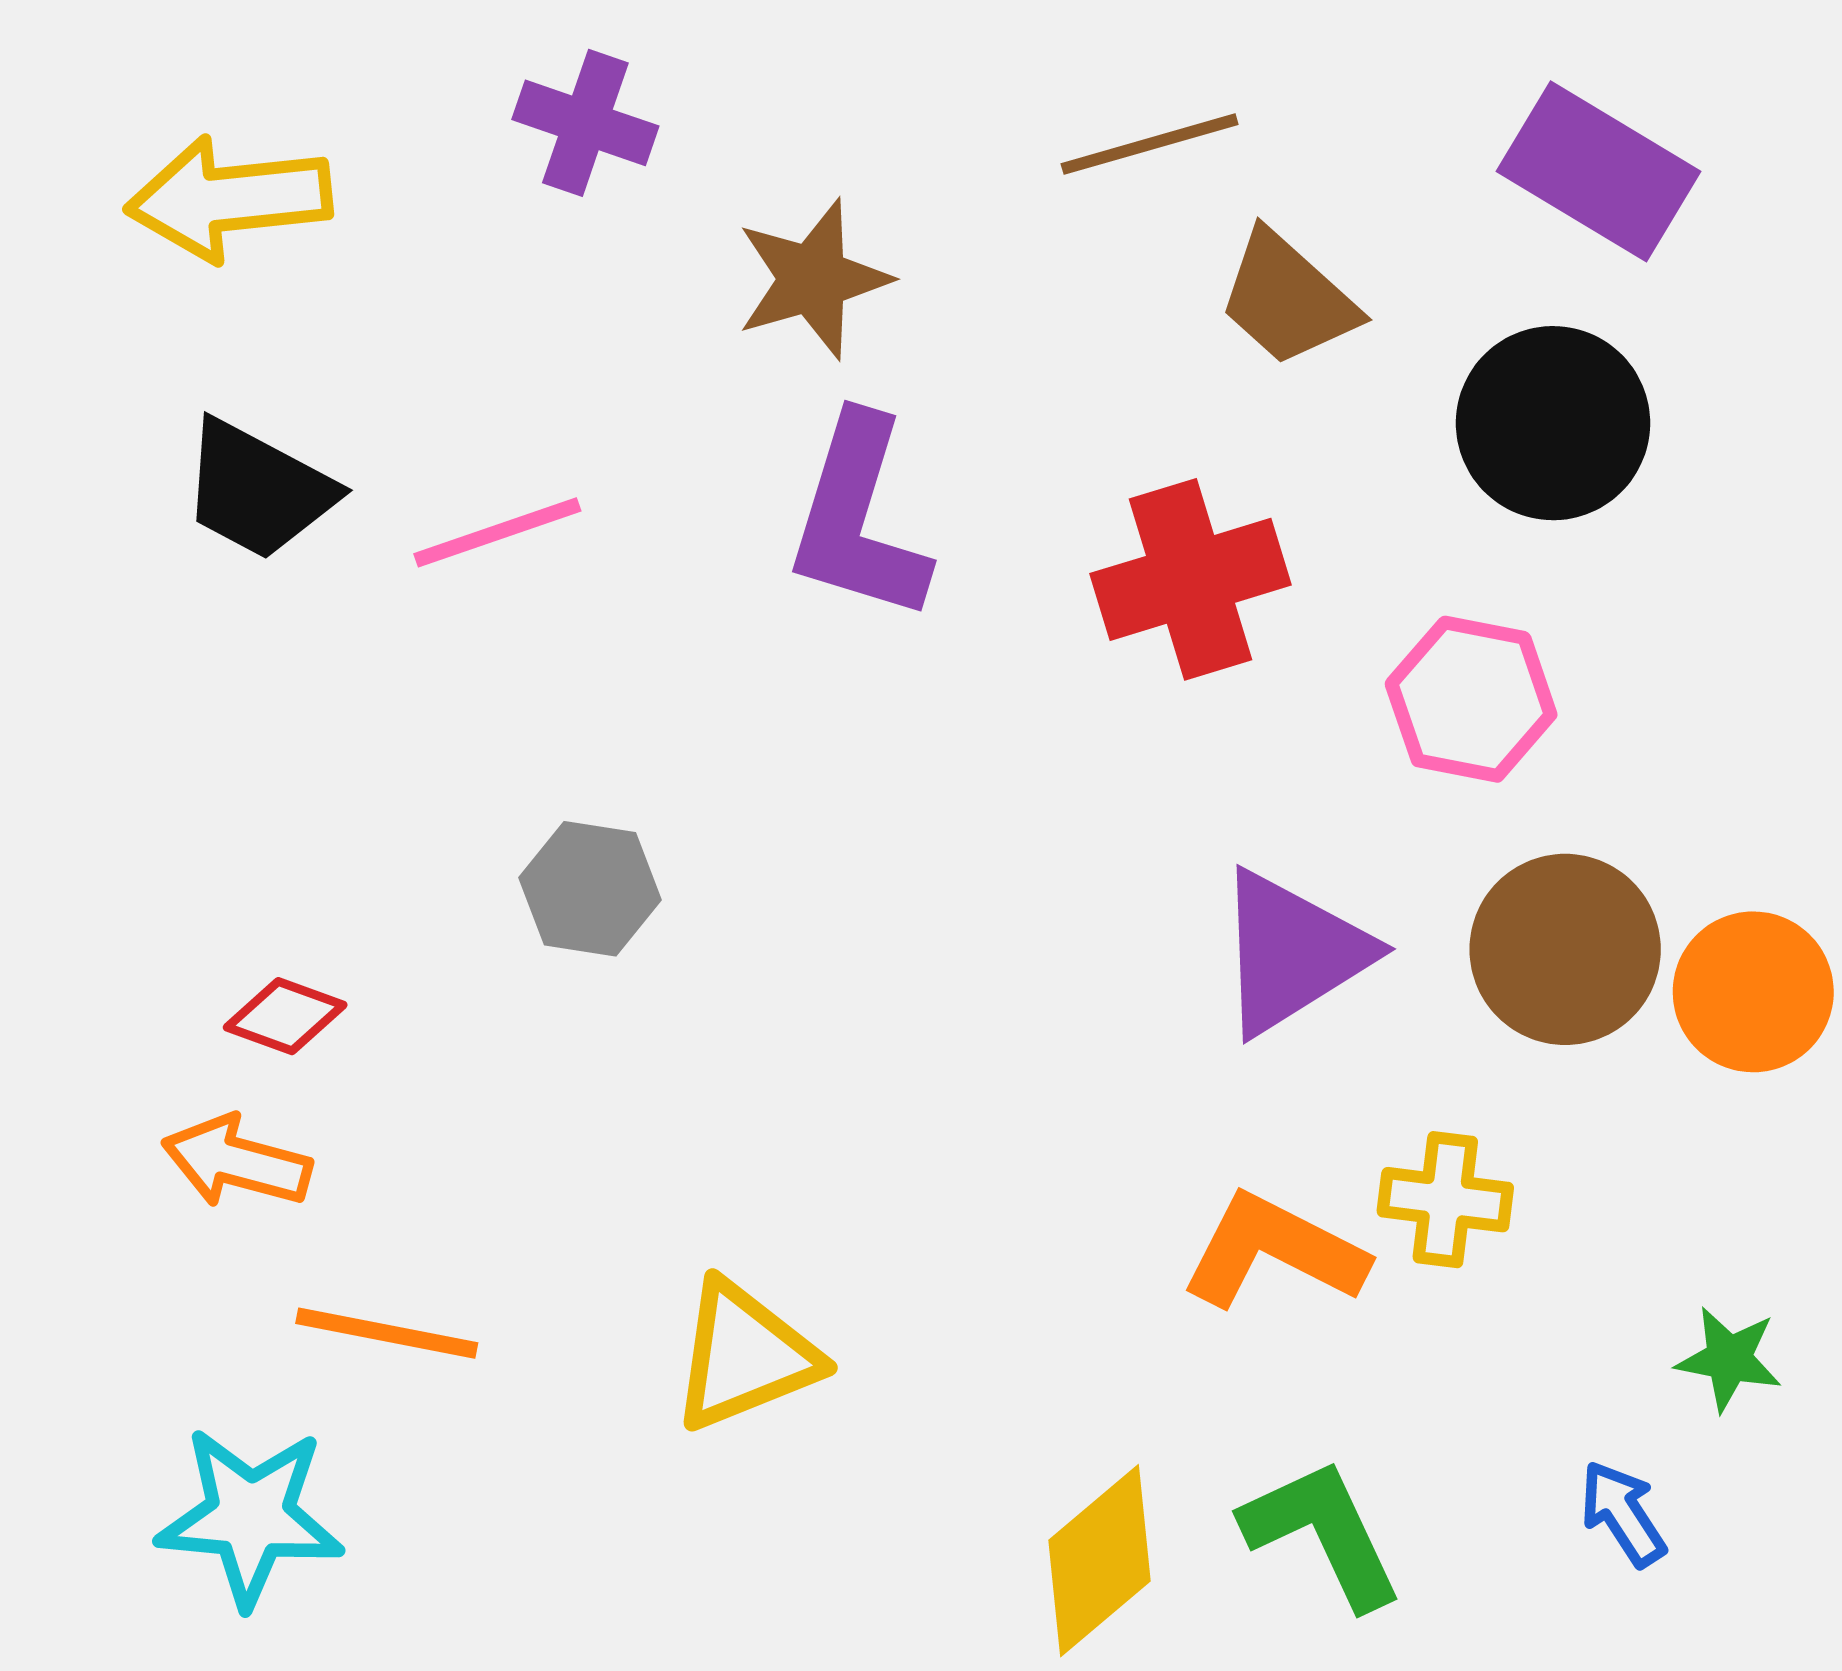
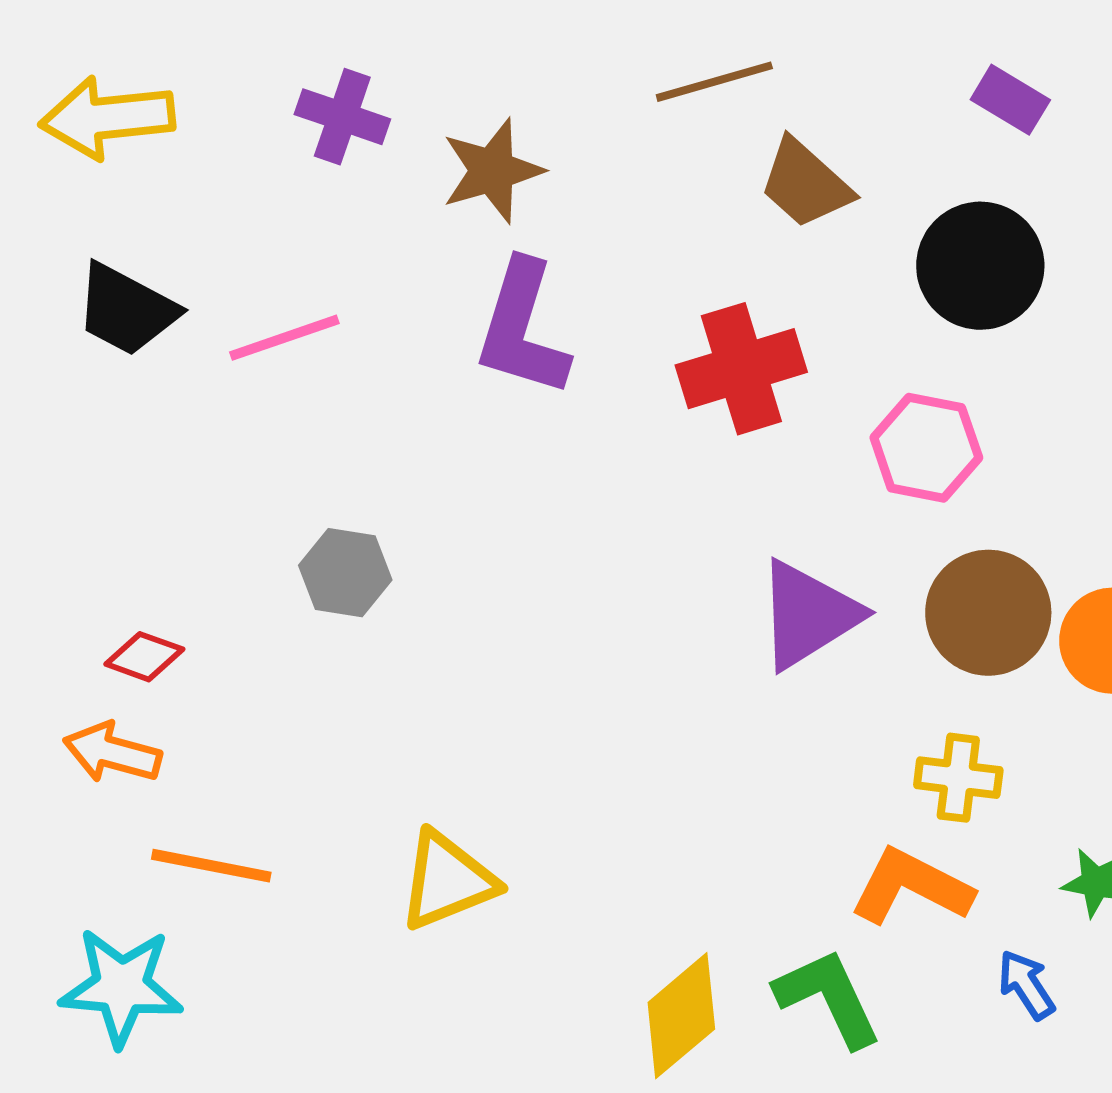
purple cross: (585, 123) -> (342, 117), moved
purple rectangle: (1598, 171) -> (1010, 100), size x0.6
yellow cross: (1445, 1200) -> (958, 778), moved
orange L-shape: (1274, 1251) -> (911, 887), moved

